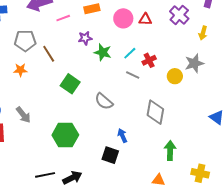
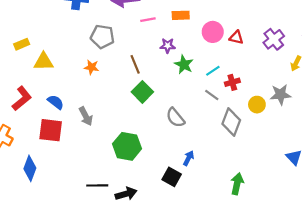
brown line: (49, 54) -> (135, 64), moved
gray diamond: (155, 112) -> (231, 122), moved
blue arrow: (122, 136) -> (189, 158), turned 40

